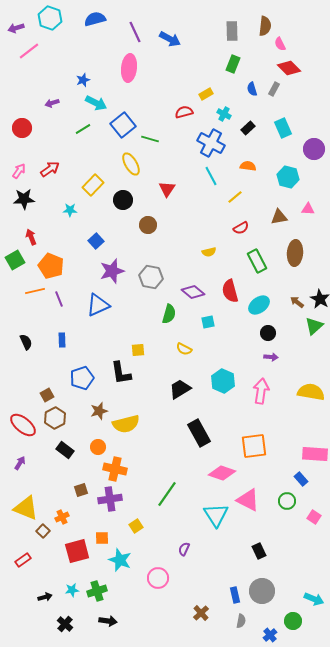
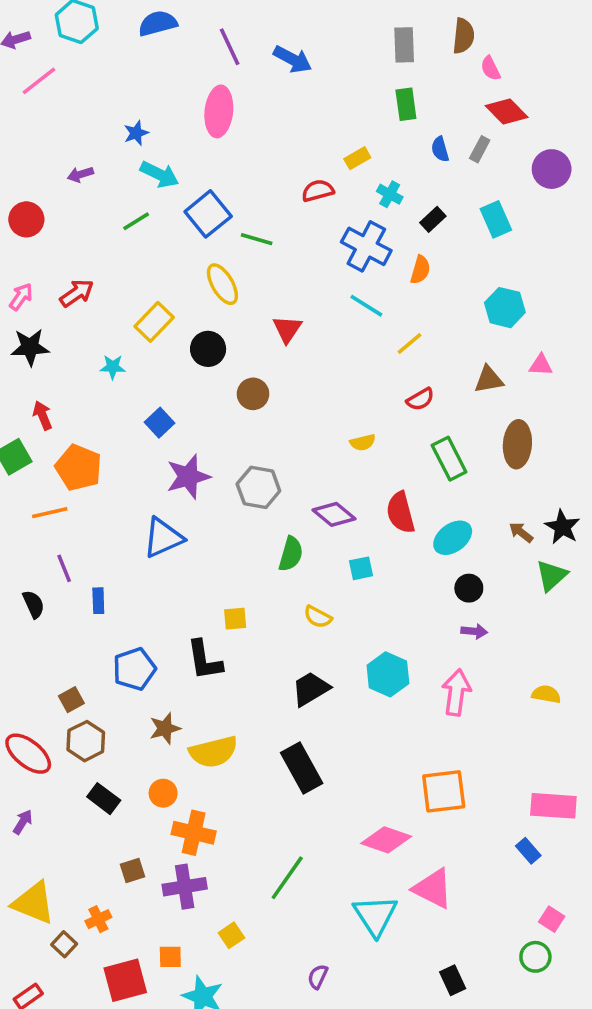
green rectangle: (233, 64) -> (406, 104), turned -30
purple circle: (314, 149) -> (552, 169), moved
orange semicircle: (248, 166) -> (420, 270), moved, turned 98
cyan line: (211, 176) -> (366, 306), turned -30
purple line: (59, 299) -> (64, 568), moved
yellow semicircle: (311, 392) -> (546, 694), size x0.6
black rectangle: (199, 433) -> (302, 768), moved
green circle: (287, 501) -> (535, 957), moved

